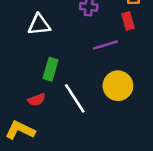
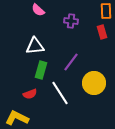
white triangle: (39, 25) -> (35, 46), moved
purple line: (105, 45) -> (71, 62), moved, turned -36

